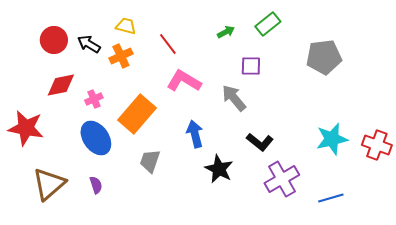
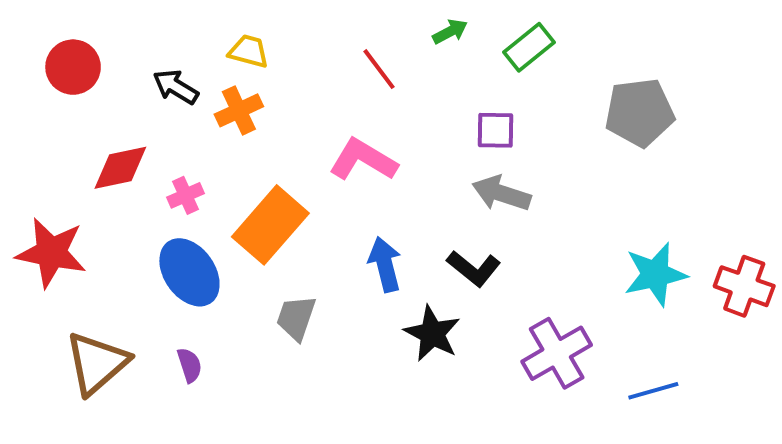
green arrow: (226, 32) -> (450, 32), moved
red circle: (54, 40) -> (73, 67), moved
red line: (168, 44) -> (379, 69), moved
gray arrow: (234, 98) -> (501, 193), moved, turned -32
black L-shape: (260, 142) -> (474, 268), moved

